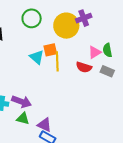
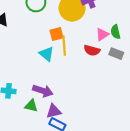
cyan triangle: (37, 57) -> (47, 54), moved
purple arrow: (21, 102) -> (43, 91), moved
purple triangle: (44, 125) -> (54, 111), turned -35

